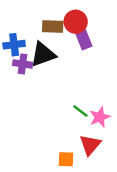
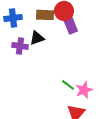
blue cross: (14, 45) -> (13, 18), moved
black triangle: (43, 54) -> (37, 38), size x0.7

